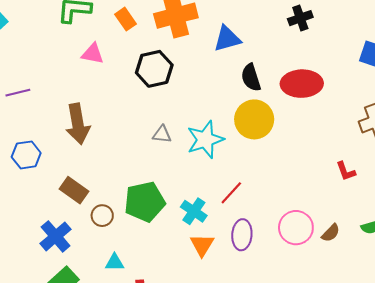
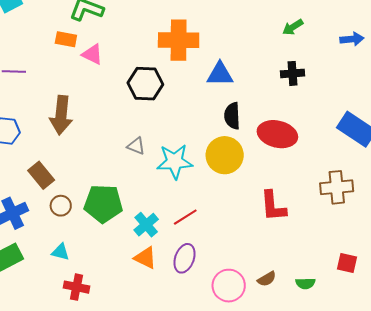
orange rectangle: (126, 19) -> (66, 39), moved, turned -60
red L-shape: (346, 171) -> (273, 206), moved, size x1.6
pink circle: (296, 228) -> (229, 286), moved
orange triangle: (202, 245) -> (145, 258), turned -50

